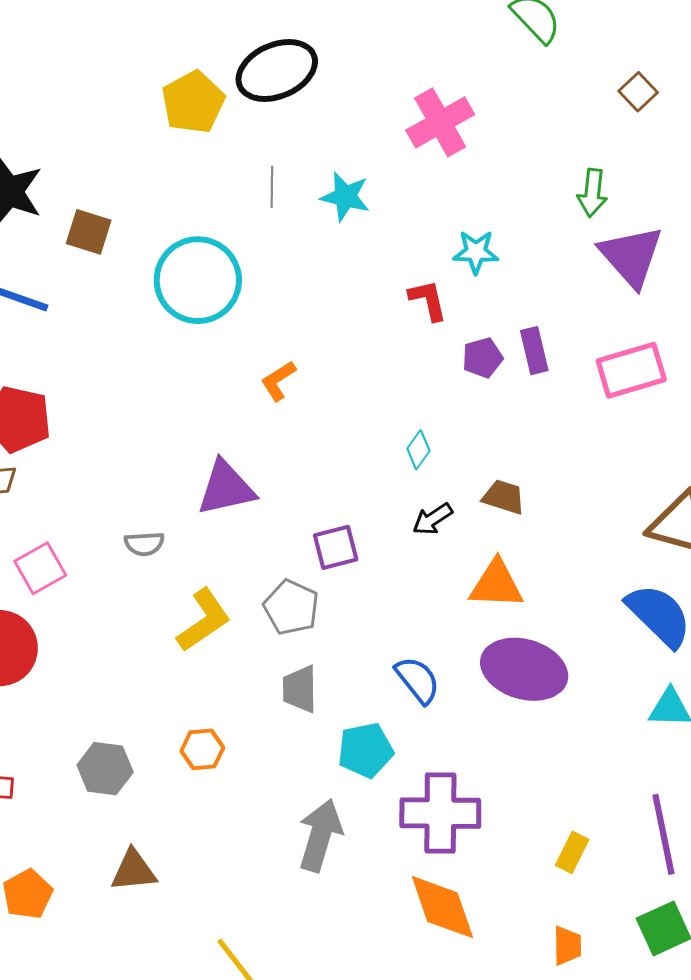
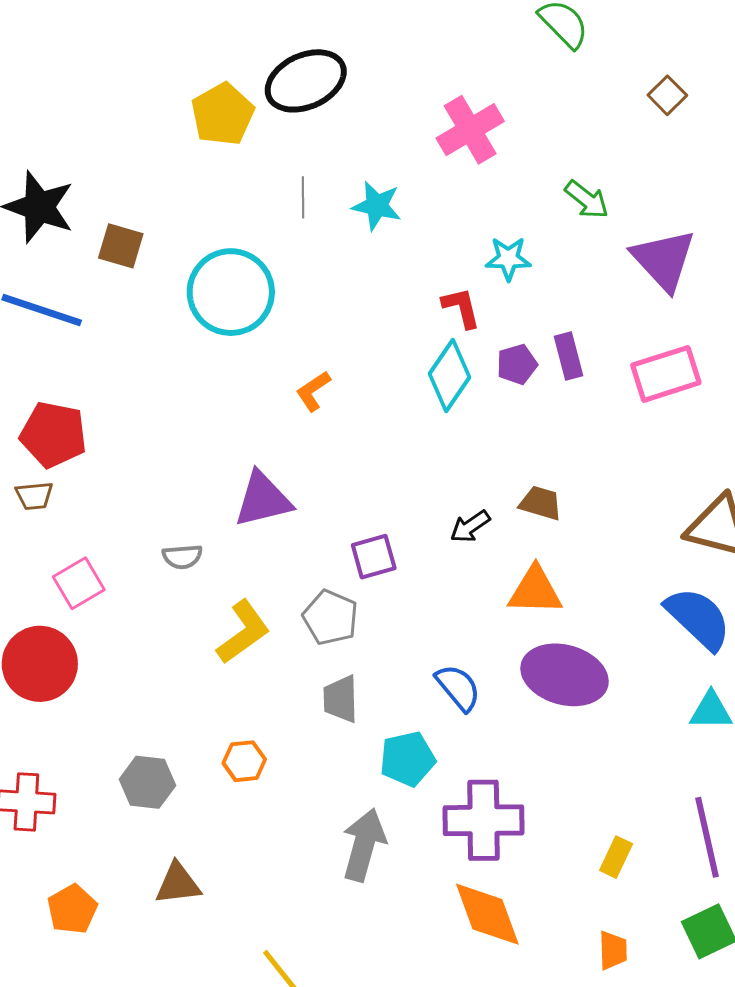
green arrow: (592, 193) -> (587, 200), moved, turned -57
cyan diamond: (418, 450) -> (449, 376), moved, size x1.8

